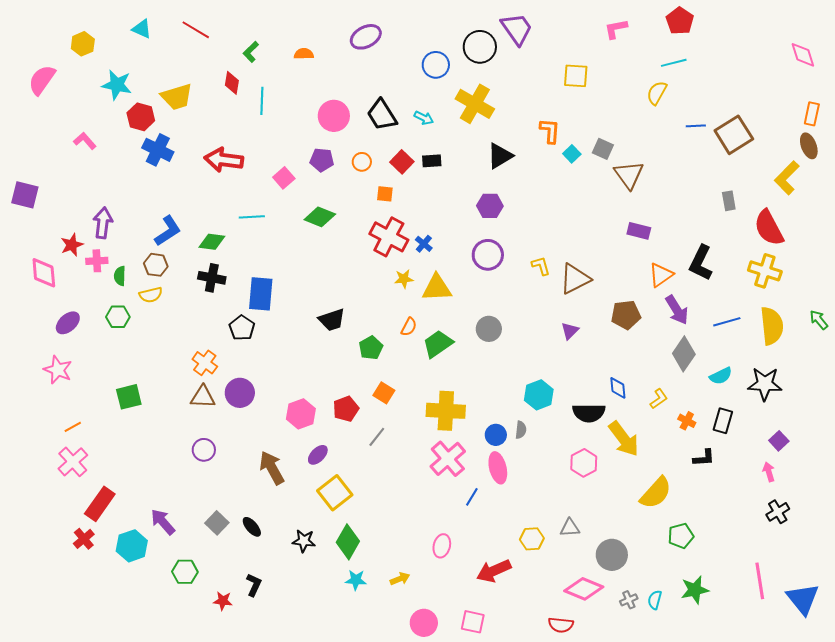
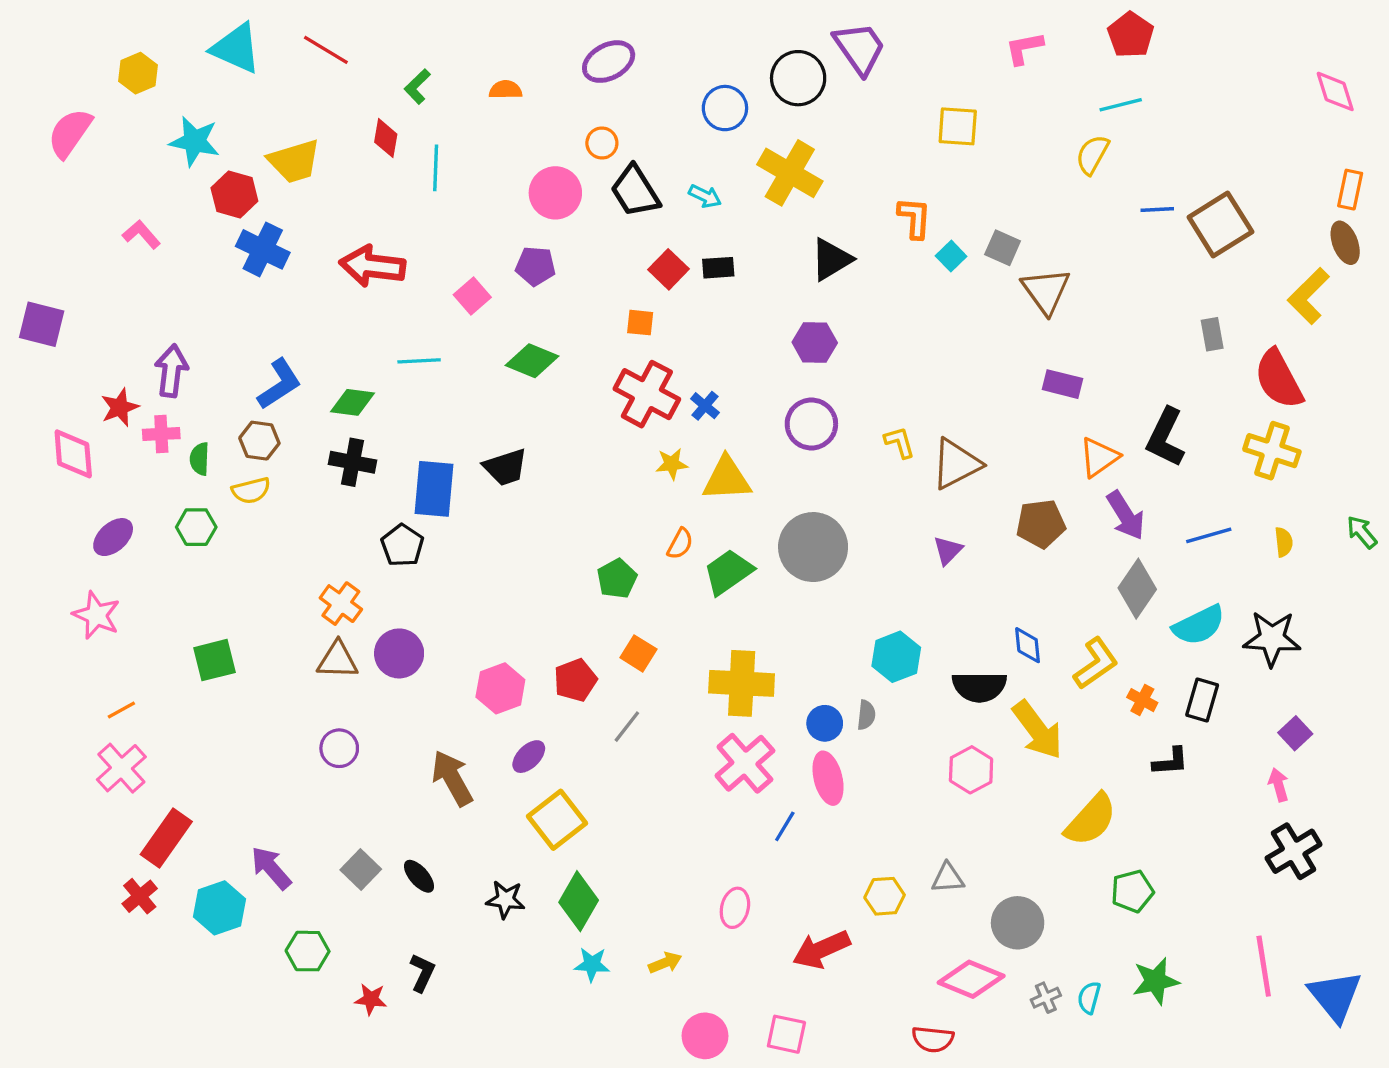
cyan triangle: (142, 29) -> (236, 48), size x1.6
orange circle: (362, 162) -> (602, 143), moved
black trapezoid: (332, 320) -> (505, 467), moved
yellow semicircle: (772, 326) -> (1284, 542), size x0.5
gray circle: (489, 329) -> (813, 547), size x1.6
cyan semicircle: (721, 376) -> (1199, 625), size x1.4
yellow L-shape: (659, 399) -> (1096, 663), size x1.5
black cross: (778, 512) -> (1294, 851), size x1.4

